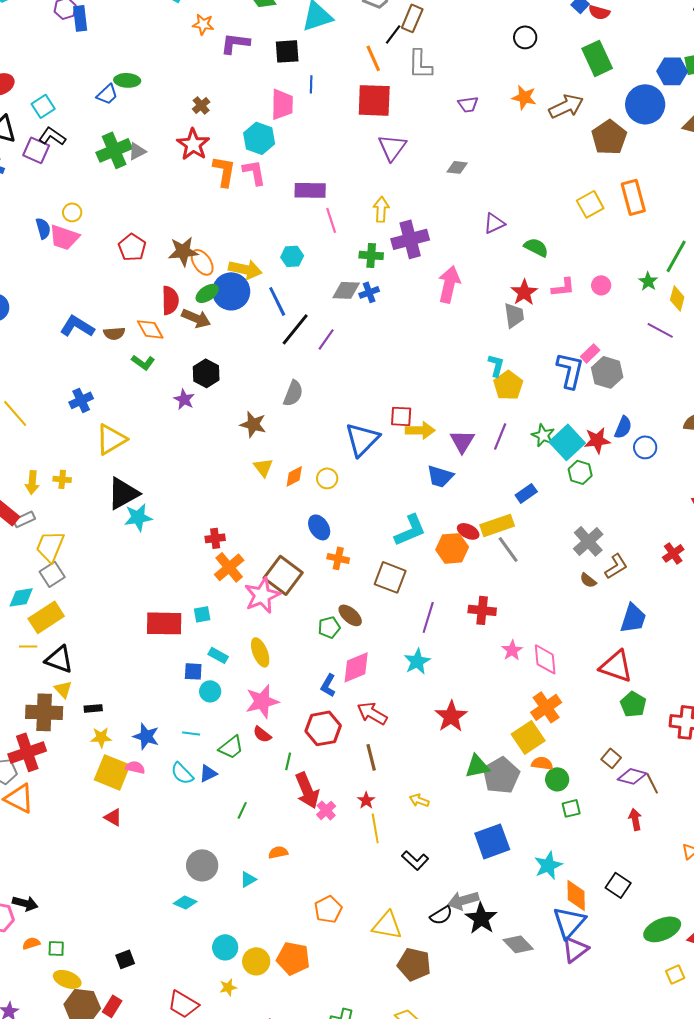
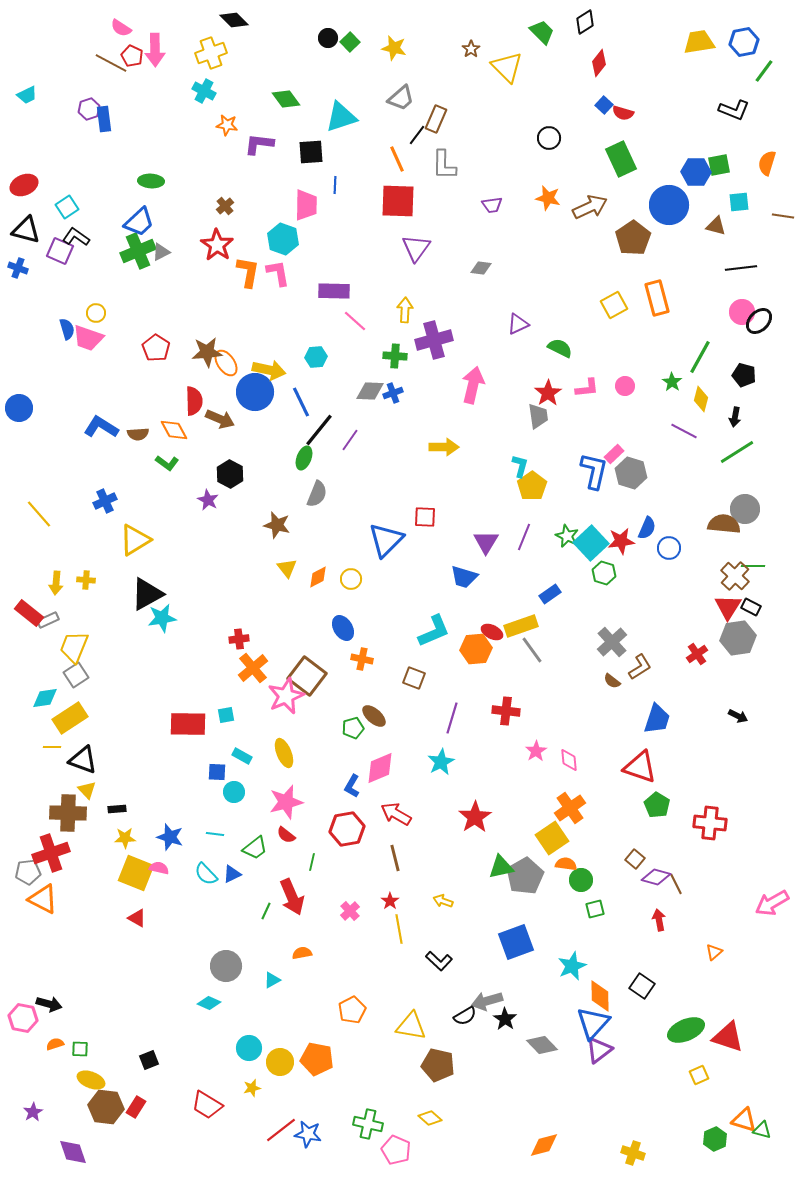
blue trapezoid: (107, 94) -> (139, 222), moved, size x1.4
pink line: (331, 220) -> (355, 321), turned -30
green ellipse: (207, 293) -> (304, 458), moved, turned -35
yellow arrow: (420, 430) -> (444, 447), moved
brown square: (390, 577) -> (414, 678), size x0.7
pink diamond: (545, 659) -> (569, 760), size x0.7
red arrow: (307, 790) -> (292, 897), moved
black star: (481, 918) -> (505, 1019), size x0.7

